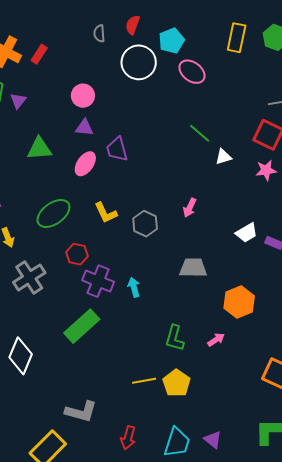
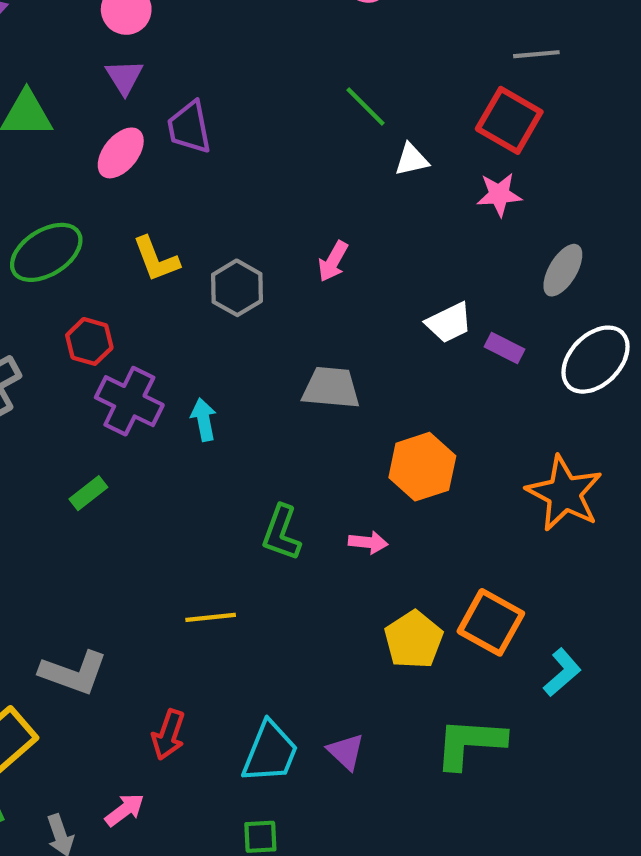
purple triangle: (84, 128) -> (124, 77), turned 48
green rectangle: (82, 326) -> (88, 493), size x0.5
pink arrow: (216, 340) -> (368, 542), turned 36
yellow pentagon: (177, 383) -> (414, 640), moved

